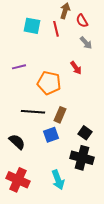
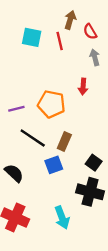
gray arrow: (86, 43) -> (95, 57), turned -152
purple line: (19, 67) -> (16, 109), moved
red arrow: (76, 68) -> (83, 87), turned 40
black line: (33, 112) -> (33, 138), turned 30

